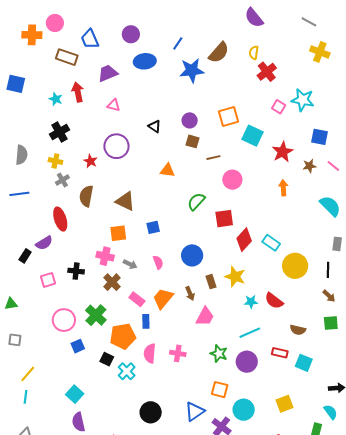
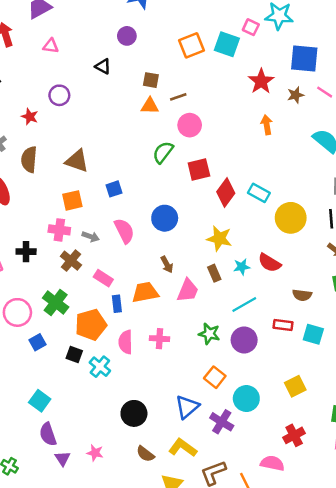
purple circle: (190, 120) -> (127, 36), moved
cyan square: (253, 136) -> (227, 44), moved
blue square: (320, 137) -> (304, 59), size x1.4
purple circle: (116, 146) -> (59, 95), size x0.7
orange triangle: (167, 170) -> (150, 106), moved
pink circle: (232, 180) -> (190, 125), moved
pink semicircle: (158, 262) -> (124, 231), size x1.5
brown rectangle: (211, 282) -> (214, 273), moved
orange trapezoid: (163, 298) -> (145, 292), moved, turned 45
orange square: (220, 390) -> (215, 377), turned 30

